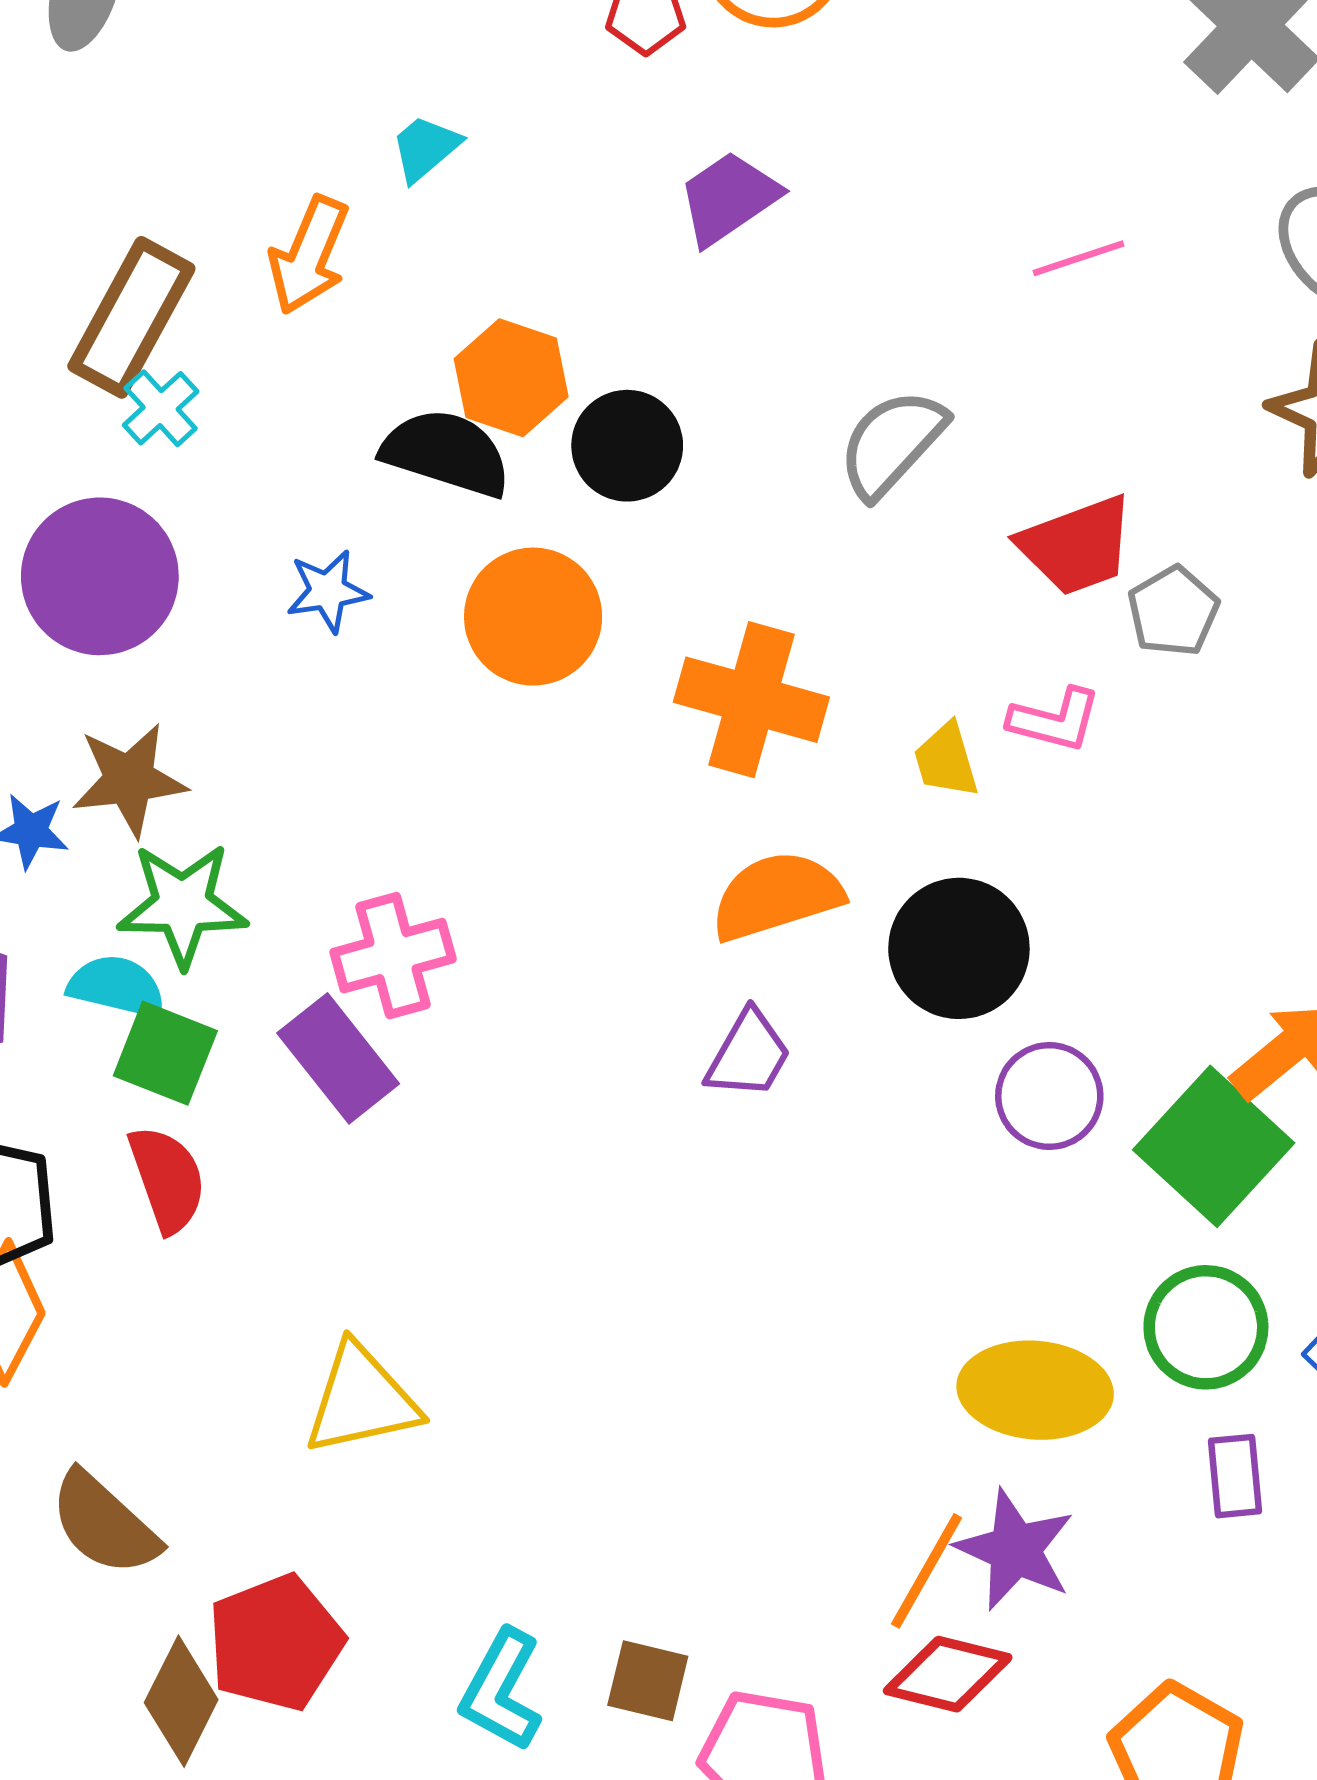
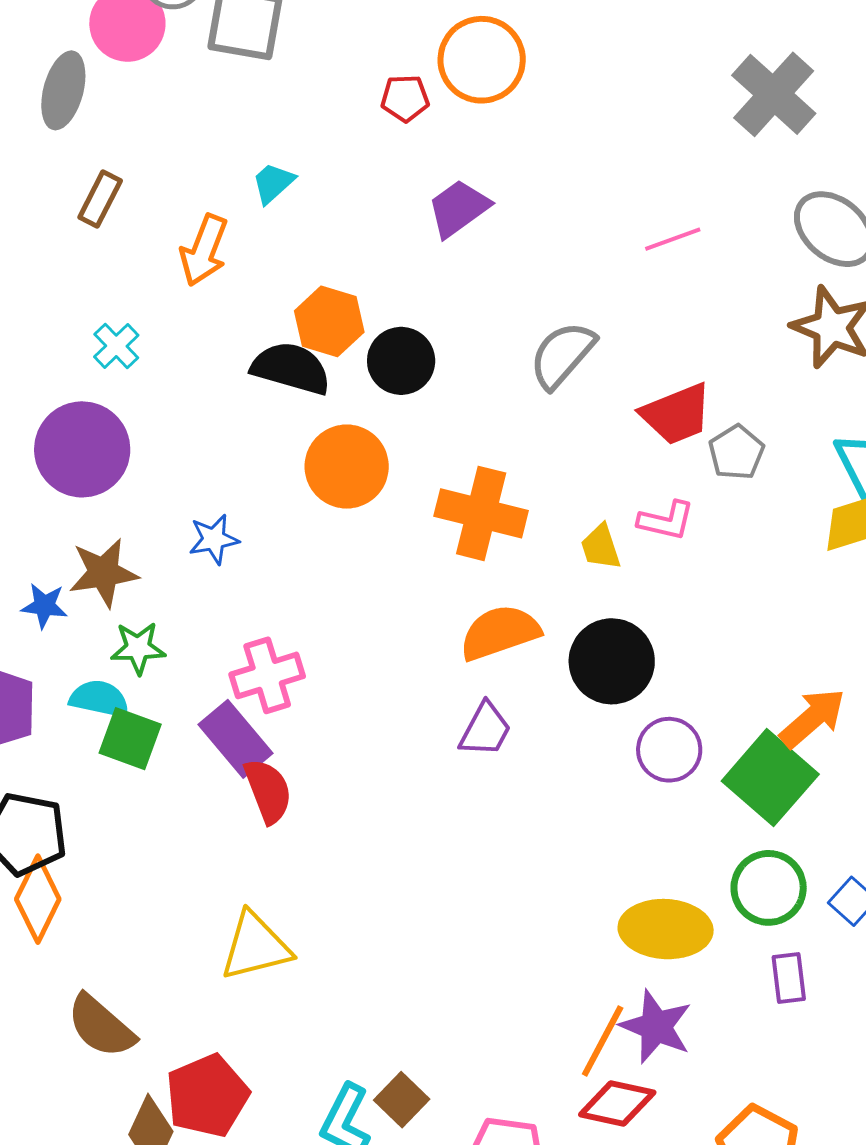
brown rectangle: (131, 317) -> (100, 199), moved, size x0.6
blue star: (328, 591) -> (214, 539), moved
green star: (182, 905) -> (138, 648), size x0.7
red semicircle: (167, 1179) -> (268, 791), moved
brown square: (648, 1681) -> (402, 1100), moved, turned 32

